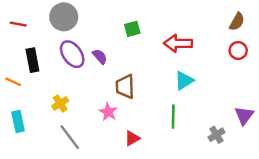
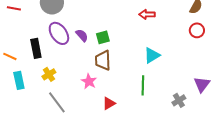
green square: (132, 29) -> (103, 37), moved
red arrow: (178, 43) -> (147, 14), moved, size x0.7
black rectangle: (32, 60) -> (36, 48), moved
cyan rectangle: (18, 121) -> (19, 80), moved

